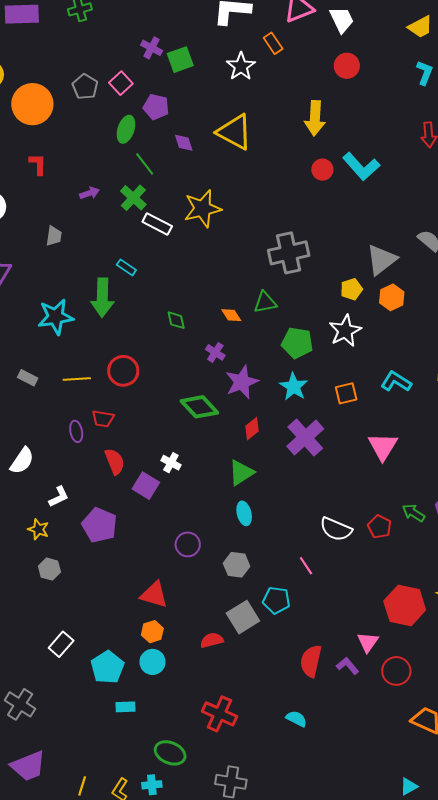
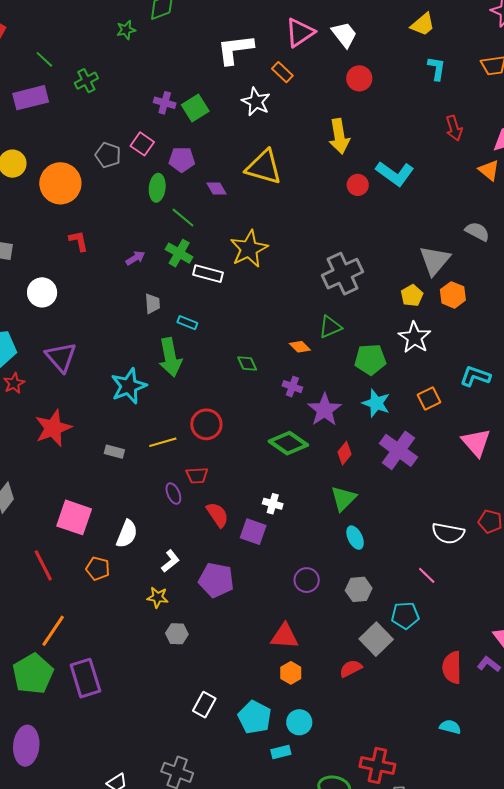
gray trapezoid: (54, 236) -> (152, 304), moved
cyan circle: (152, 662) -> (299, 722), moved
red cross: (219, 714) -> (377, 765), moved

